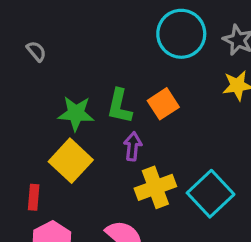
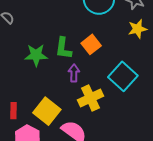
yellow square: (71, 161) -> (47, 111), moved
cyan square: (211, 194) -> (123, 76), moved

